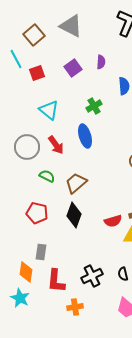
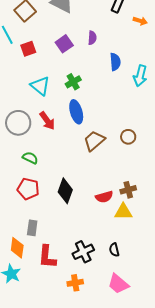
green cross: (94, 106) -> (73, 82), moved
green semicircle: (47, 176) -> (30, 158), moved
brown trapezoid: (76, 183) -> (94, 141), moved
orange cross: (75, 307) -> (75, 283), moved

